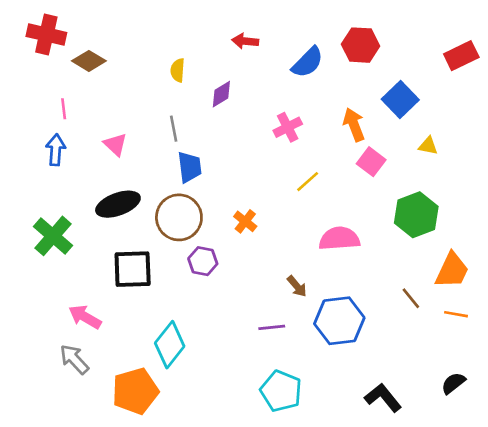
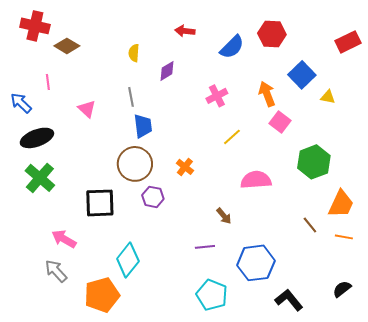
yellow triangle: (428, 146) -> (328, 97), moved
blue arrow: (56, 150) -> (21, 103), moved, turned -50
black ellipse: (118, 204) -> (37, 138), moved
blue hexagon: (339, 321) -> (256, 263), moved

